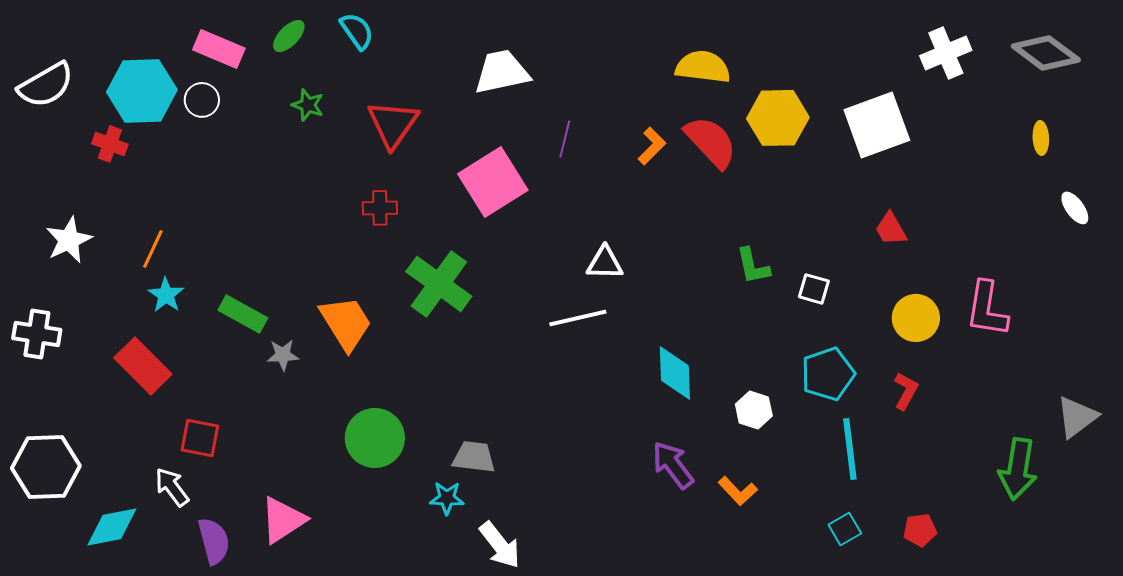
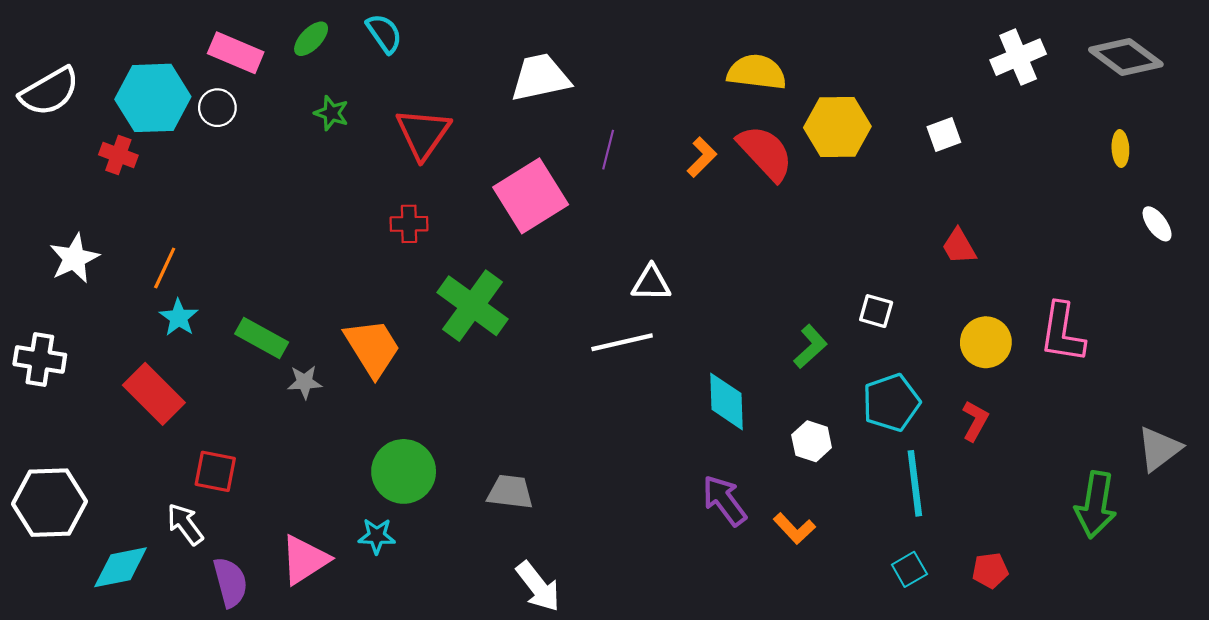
white square: (877, 125) -> (944, 135), size x0.5
green L-shape: (753, 266) -> (810, 347), moved, turned -120
cyan star: (447, 498) -> (377, 536), moved

